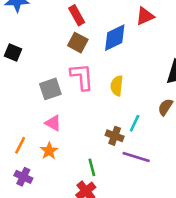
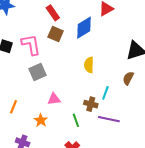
pink L-shape: (82, 77) -> (31, 45), moved
pink triangle: (53, 123) -> (54, 99), moved, turned -32
orange line: (20, 145) -> (13, 107), moved
green line: (92, 167) -> (76, 120), moved

